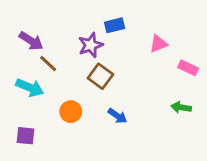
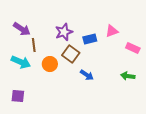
blue rectangle: (115, 25) -> (90, 39), moved
brown line: (48, 64) -> (34, 45), turned 40
orange circle: (71, 112) -> (50, 64), moved
blue arrow: (117, 116) -> (87, 75), moved

